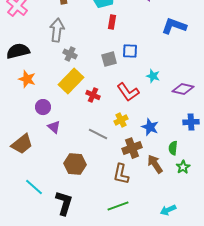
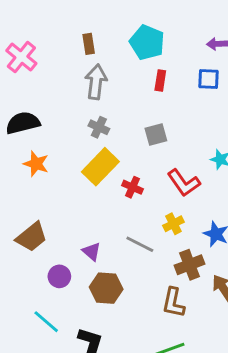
gray arrow: (57, 30) -> (96, 82), moved
blue square: (130, 51) -> (209, 79), moved
purple circle: (43, 107) -> (59, 276), moved
purple triangle: (54, 127) -> (92, 252), moved
brown trapezoid: (22, 144) -> (32, 237), moved

